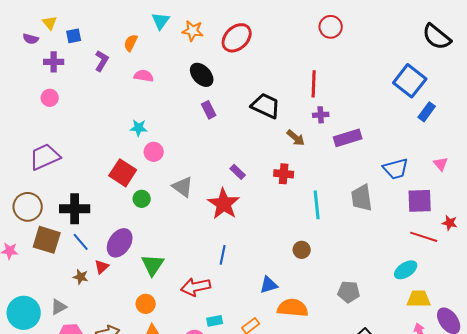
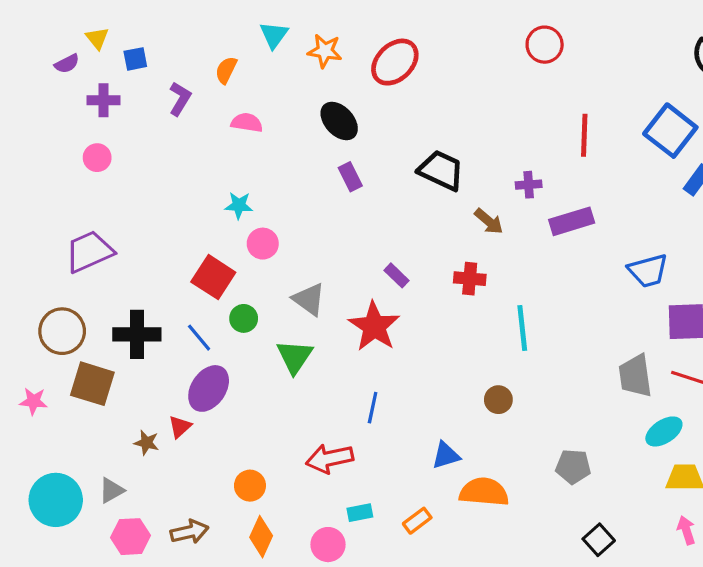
purple semicircle: (31, 39) -> (67, 64), turned -42
red line: (314, 84) -> (584, 135), moved
gray trapezoid: (362, 198) -> (635, 376), moved
blue line: (81, 242) -> (199, 338), moved
green triangle: (153, 265) -> (295, 357), moved

